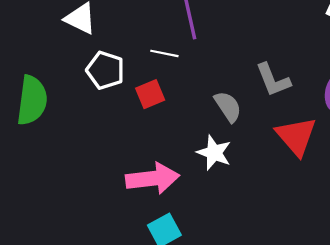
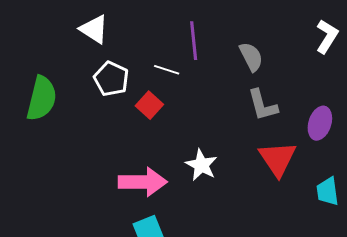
red square: (150, 94) -> (149, 105), turned -32
gray semicircle: (228, 107) -> (251, 57), moved

